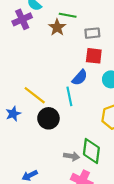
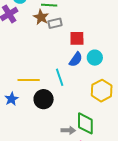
gray rectangle: (92, 33) -> (55, 23), moved
blue semicircle: (80, 78) -> (76, 59), moved
yellow line: (35, 95) -> (29, 80), turned -30

